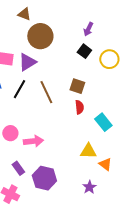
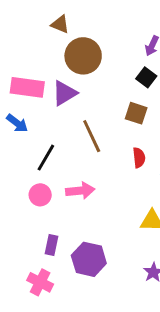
brown square: (77, 86) -> (136, 113), moved
black line: (19, 89) -> (46, 158), moved
pink arrow: (33, 141) -> (80, 191), moved
purple rectangle: (18, 168) -> (52, 245), turned 48

